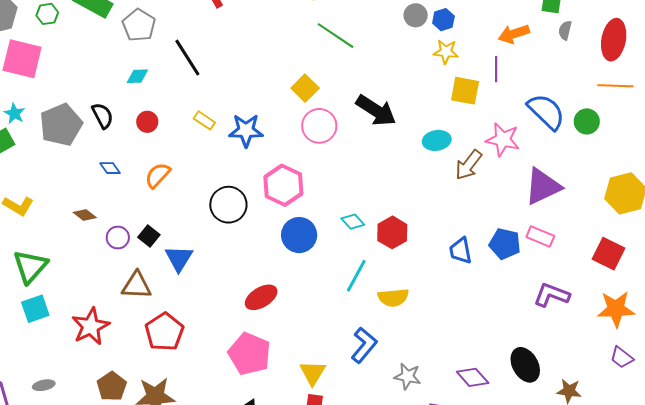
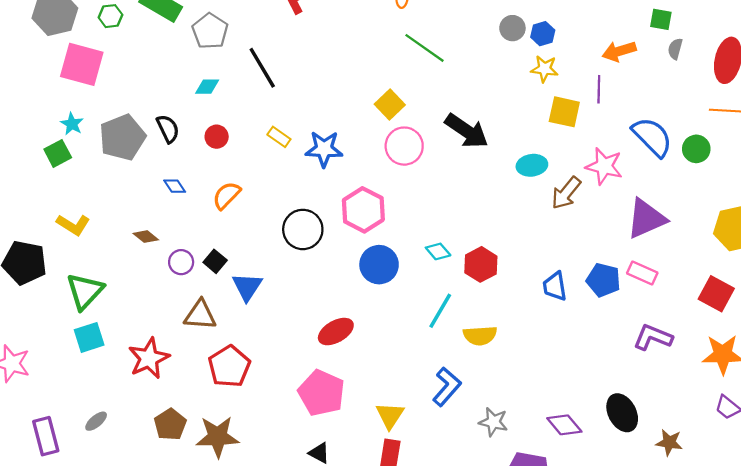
gray ellipse: (44, 385) -> (96, 421), turned -30

